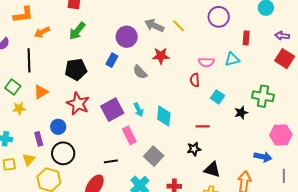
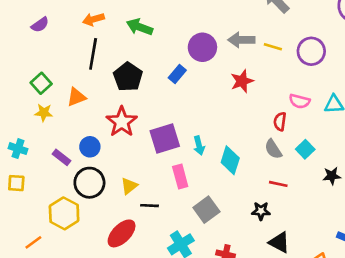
purple circle: (219, 17) -> (311, 51), moved
gray arrow: (154, 25) -> (241, 40), turned -36
yellow line: (179, 26) -> (273, 47), turned -40
green arrow: (77, 31) -> (140, 27), turned 60
red star: (161, 56) -> (242, 81), turned -30
black line: (29, 60) -> (93, 54), moved
black pentagon: (76, 70) -> (128, 77), turned 30
gray semicircle: (140, 72) -> (273, 149), moved
purple rectangle: (39, 139) -> (61, 157), turned -48
yellow triangle: (29, 160) -> (129, 186), moved

